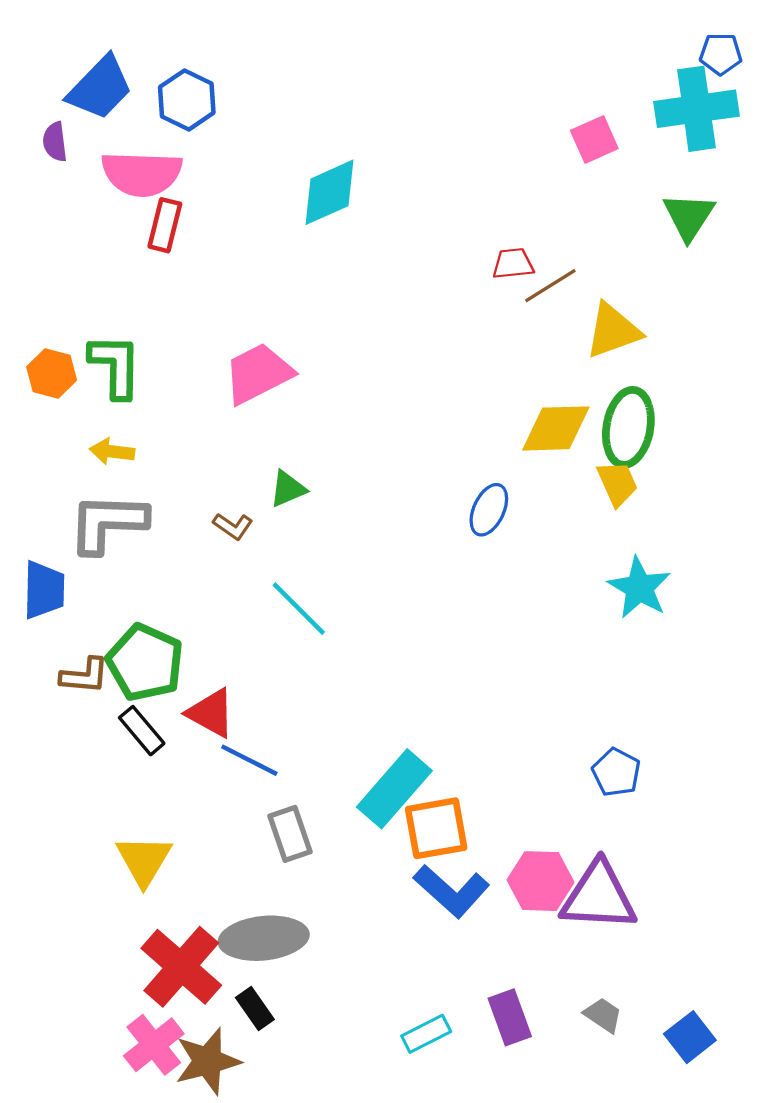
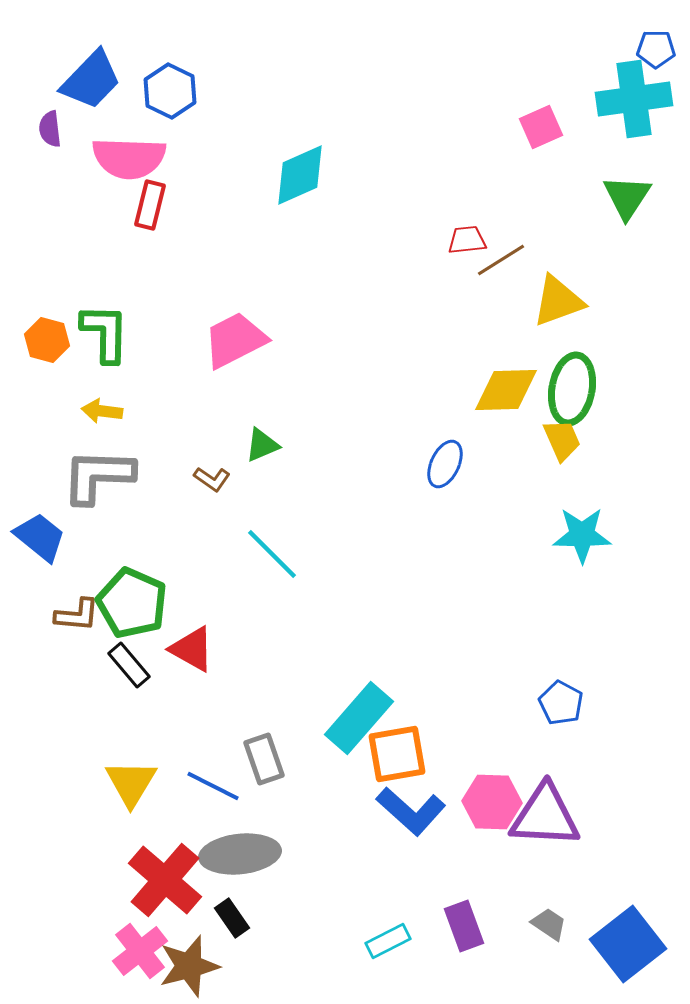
cyan star: (639, 588) -> (582, 535), turned -30
blue trapezoid: (44, 590) -> (40, 537), turned -52
blue line: (249, 760) -> (213, 786), moved
blue square: (690, 1037) -> (628, 944), size x1.6

